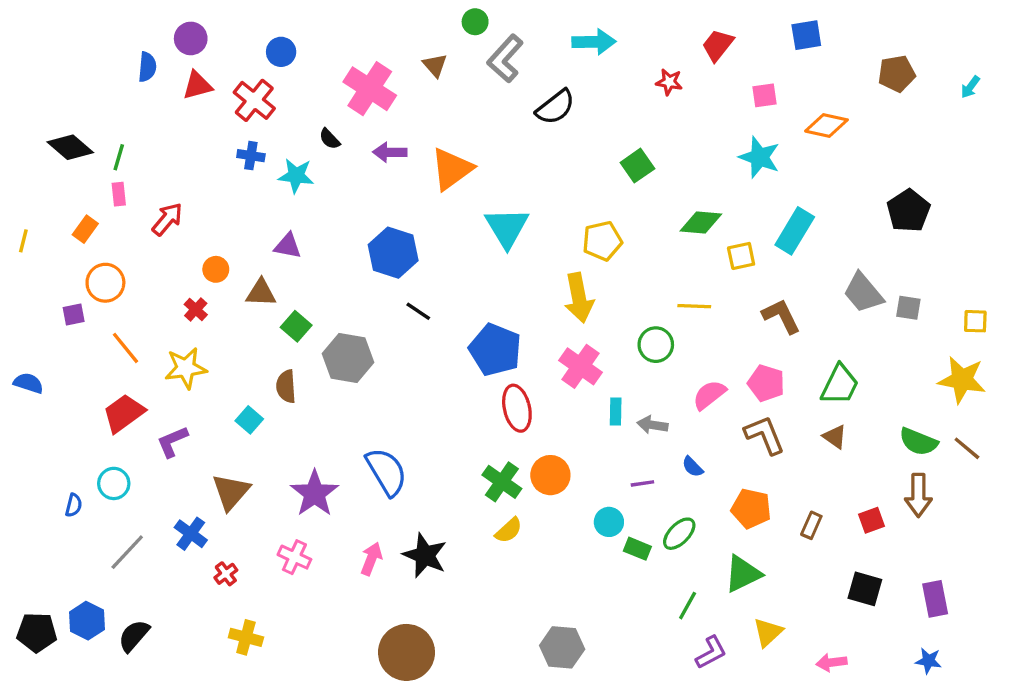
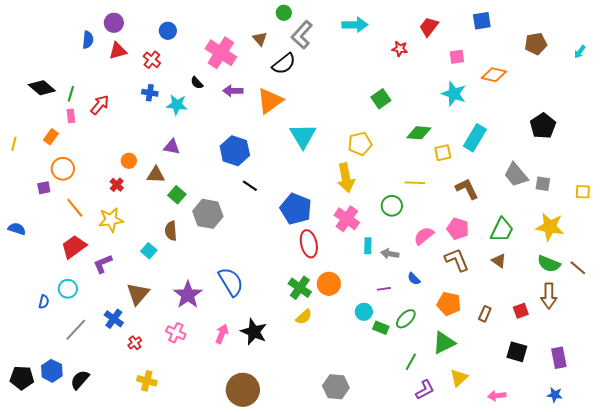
red cross: (254, 100) -> (152, 60), size x0.7
black semicircle: (555, 107) -> (284, 64), moved
red arrow: (167, 219) -> (100, 105), moved
yellow star: (962, 380) -> (550, 227), moved

